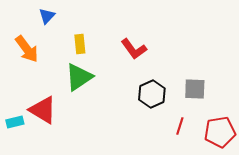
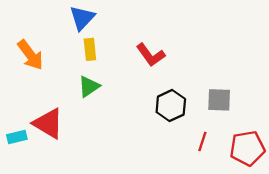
blue triangle: (47, 16) -> (82, 18), moved, size x1.4
green triangle: (79, 77) -> (89, 86), size x0.7

